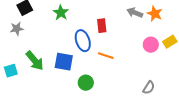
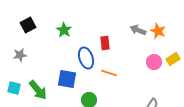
gray star: (17, 29) -> (20, 55), moved
green arrow: (35, 61) -> (38, 90), moved
cyan square: (11, 71) -> (14, 88), turned 32

